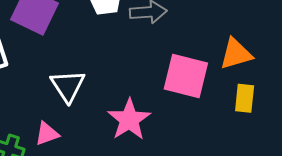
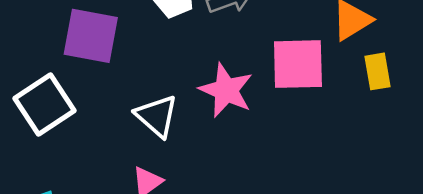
pink star: (129, 120) -> (226, 90), moved

